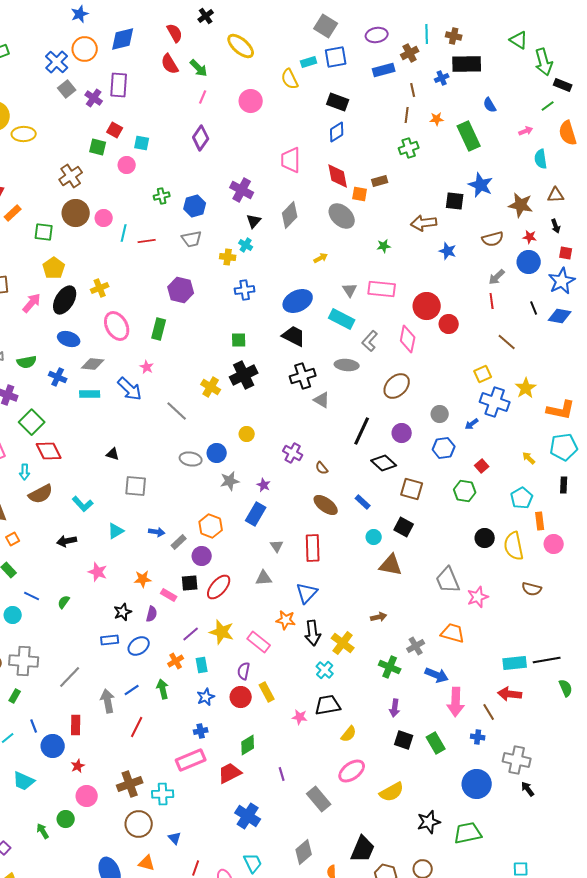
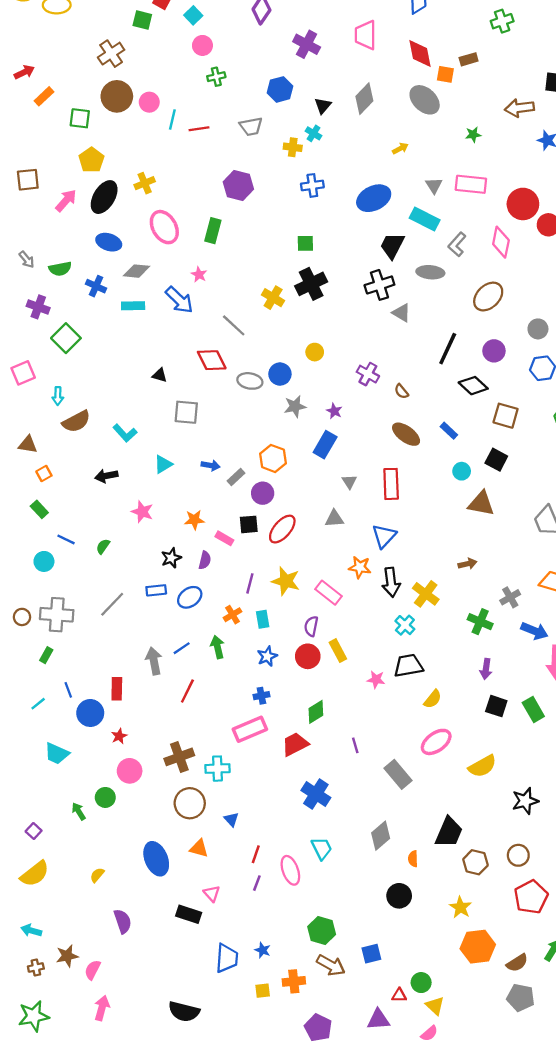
cyan square: (142, 143) -> (193, 15), turned 35
pink circle: (127, 165) -> (202, 45), moved
purple cross: (242, 190) -> (307, 44), moved
blue hexagon: (195, 206) -> (280, 89), moved
black trapezoid: (294, 336) -> (392, 246), moved, turned -90
red diamond: (49, 451) -> (212, 360), moved
purple line: (191, 634) -> (250, 583), turned -36
gray line: (70, 677) -> (112, 604), moved

